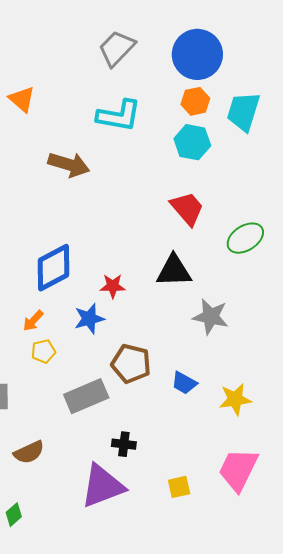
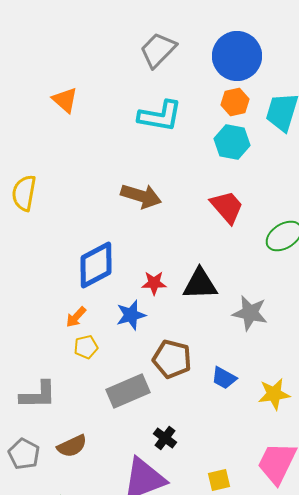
brown arrow: (69, 165) -> (141, 196), moved
black triangle: (174, 271) -> (200, 284), moved
black cross: (124, 444) -> (165, 438), turned 30

